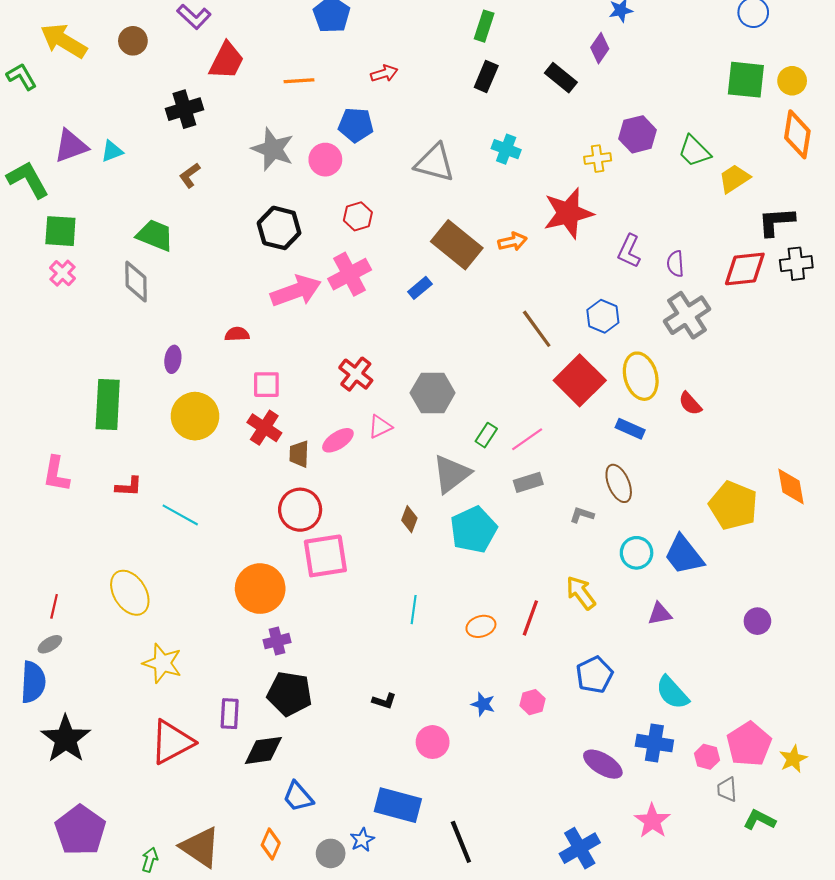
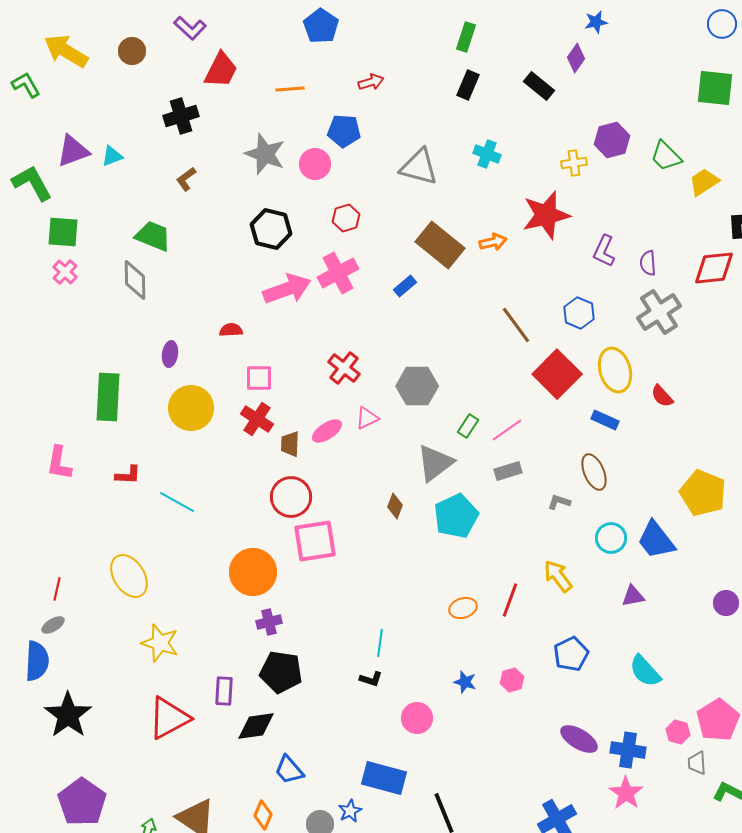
cyan line: (414, 610) -> (380, 643), moved
blue cross: (654, 743) -> (628, 750), moved

